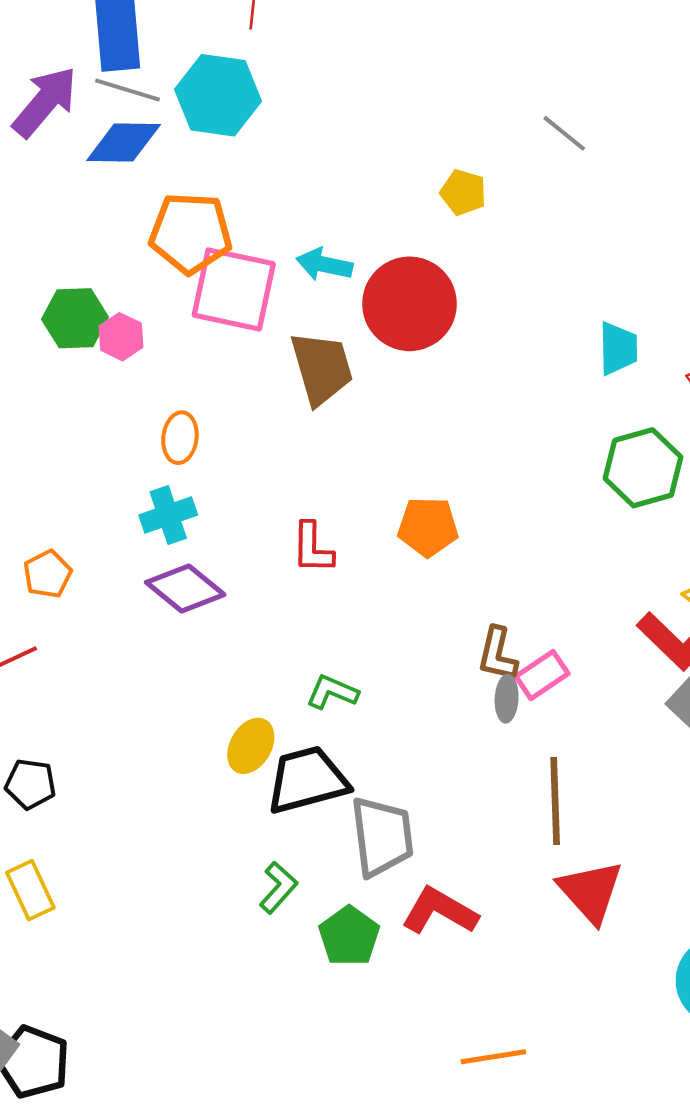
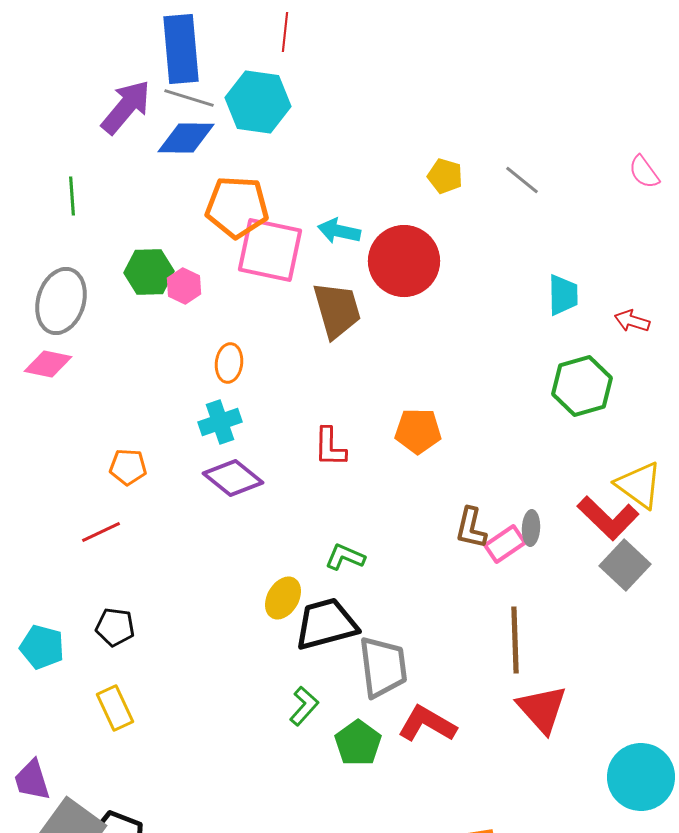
gray line: (564, 133) -> (522, 180), moved
orange pentagon: (47, 574) -> (128, 467), turned 30
gray ellipse: (507, 699) -> (531, 528), moved

